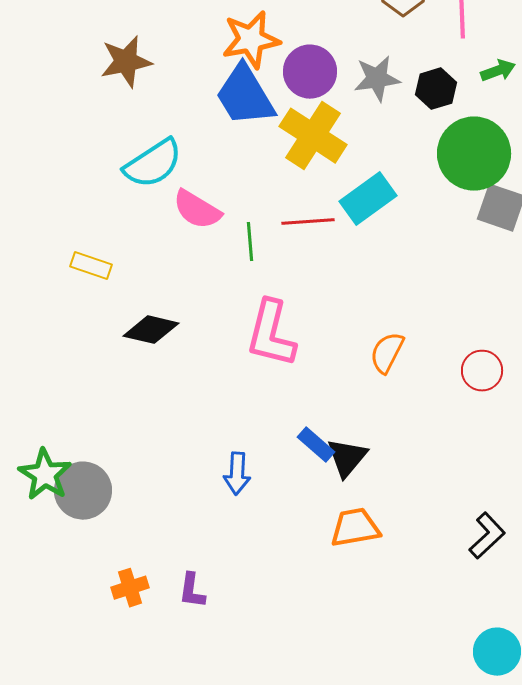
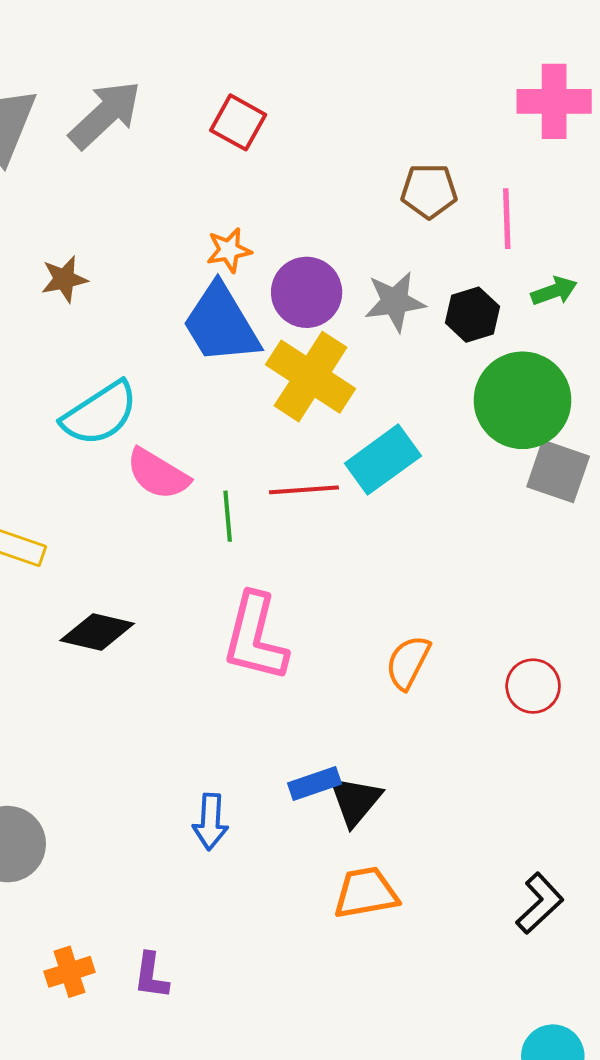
orange star: (251, 40) -> (229, 250), size x0.6
brown star: (126, 62) -> (64, 279), size x0.7
blue rectangle: (316, 445) -> (314, 783), turned -60

